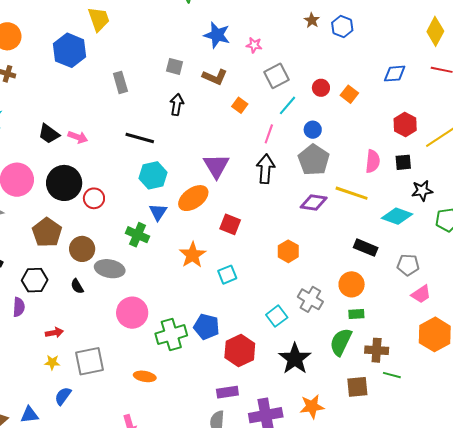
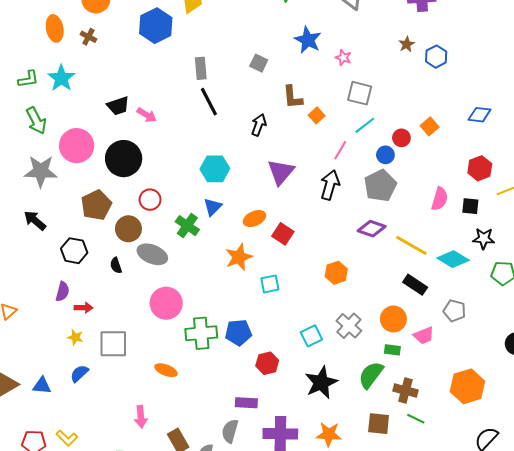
gray square: (276, 76) -> (360, 93), turned 30
brown L-shape: (215, 77) -> (293, 97), moved, turned 50
red circle: (321, 88) -> (401, 138), moved
black arrow: (177, 105) -> (259, 125), moved
black trapezoid: (49, 134) -> (118, 106), turned -65
black line: (140, 138) -> (209, 102), moved, turned 36
yellow line: (352, 193) -> (411, 245), moved
red circle: (94, 198) -> (150, 200), moved
orange ellipse: (193, 198) -> (255, 219), moved, size x0.7
pink trapezoid: (421, 294) -> (424, 335), moved
purple semicircle: (19, 307) -> (62, 292), moved
blue pentagon: (206, 327) -> (238, 332), turned -30
red hexagon: (240, 351) -> (267, 363), size x0.7

